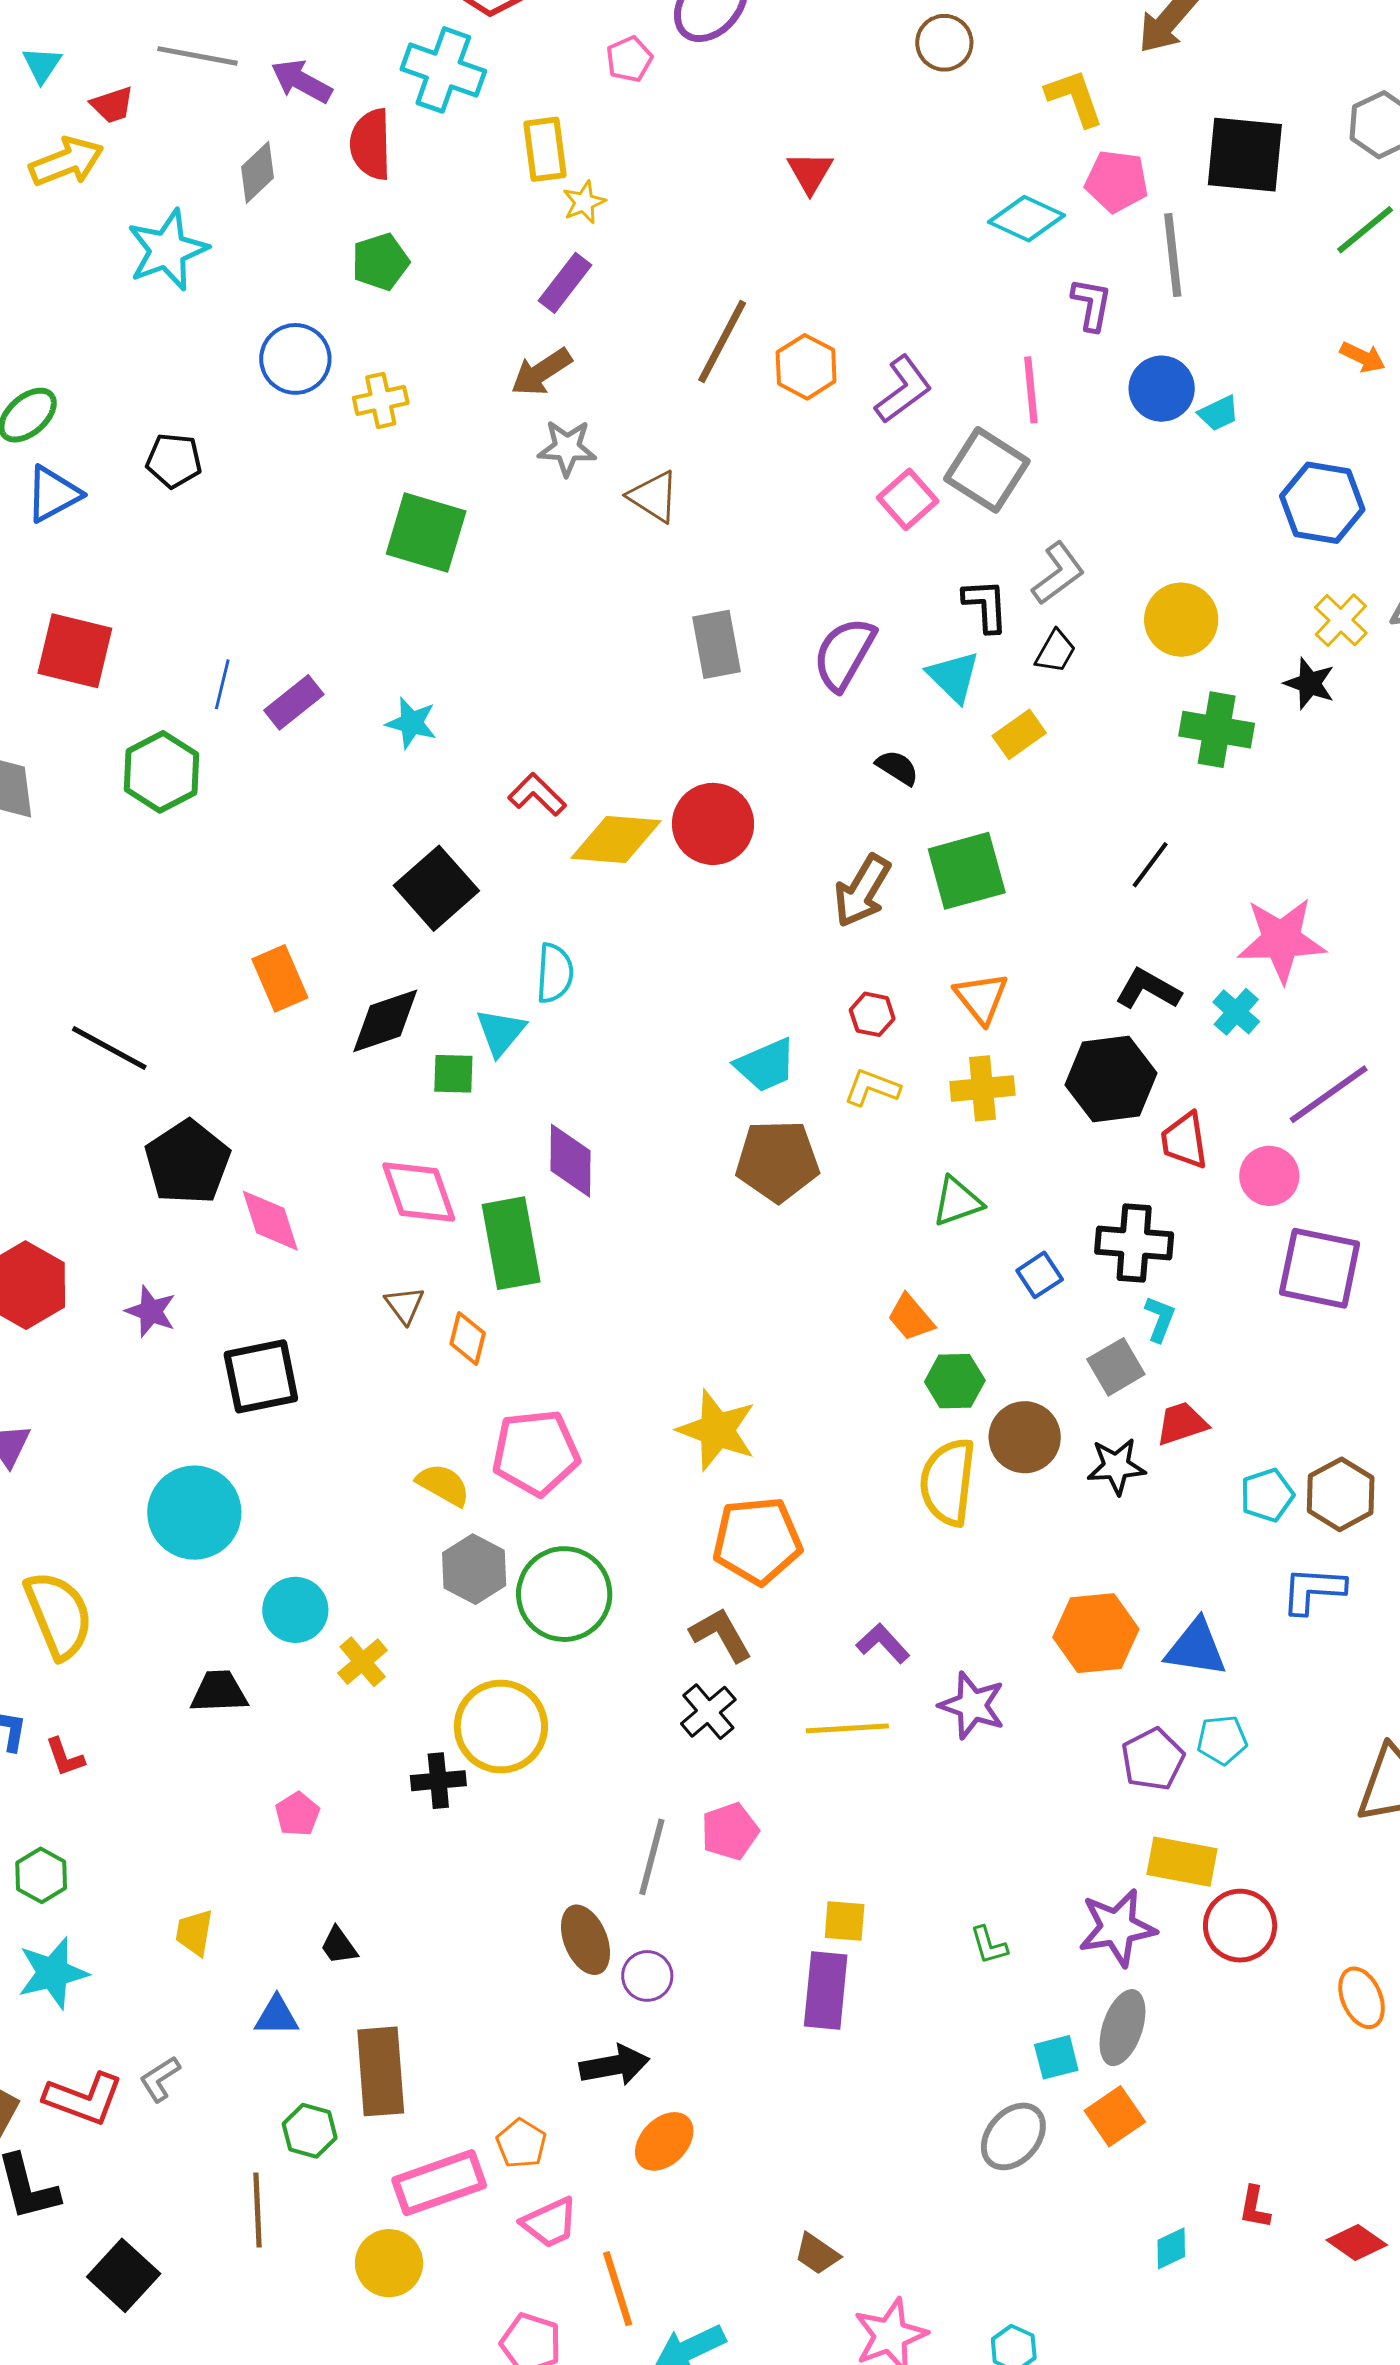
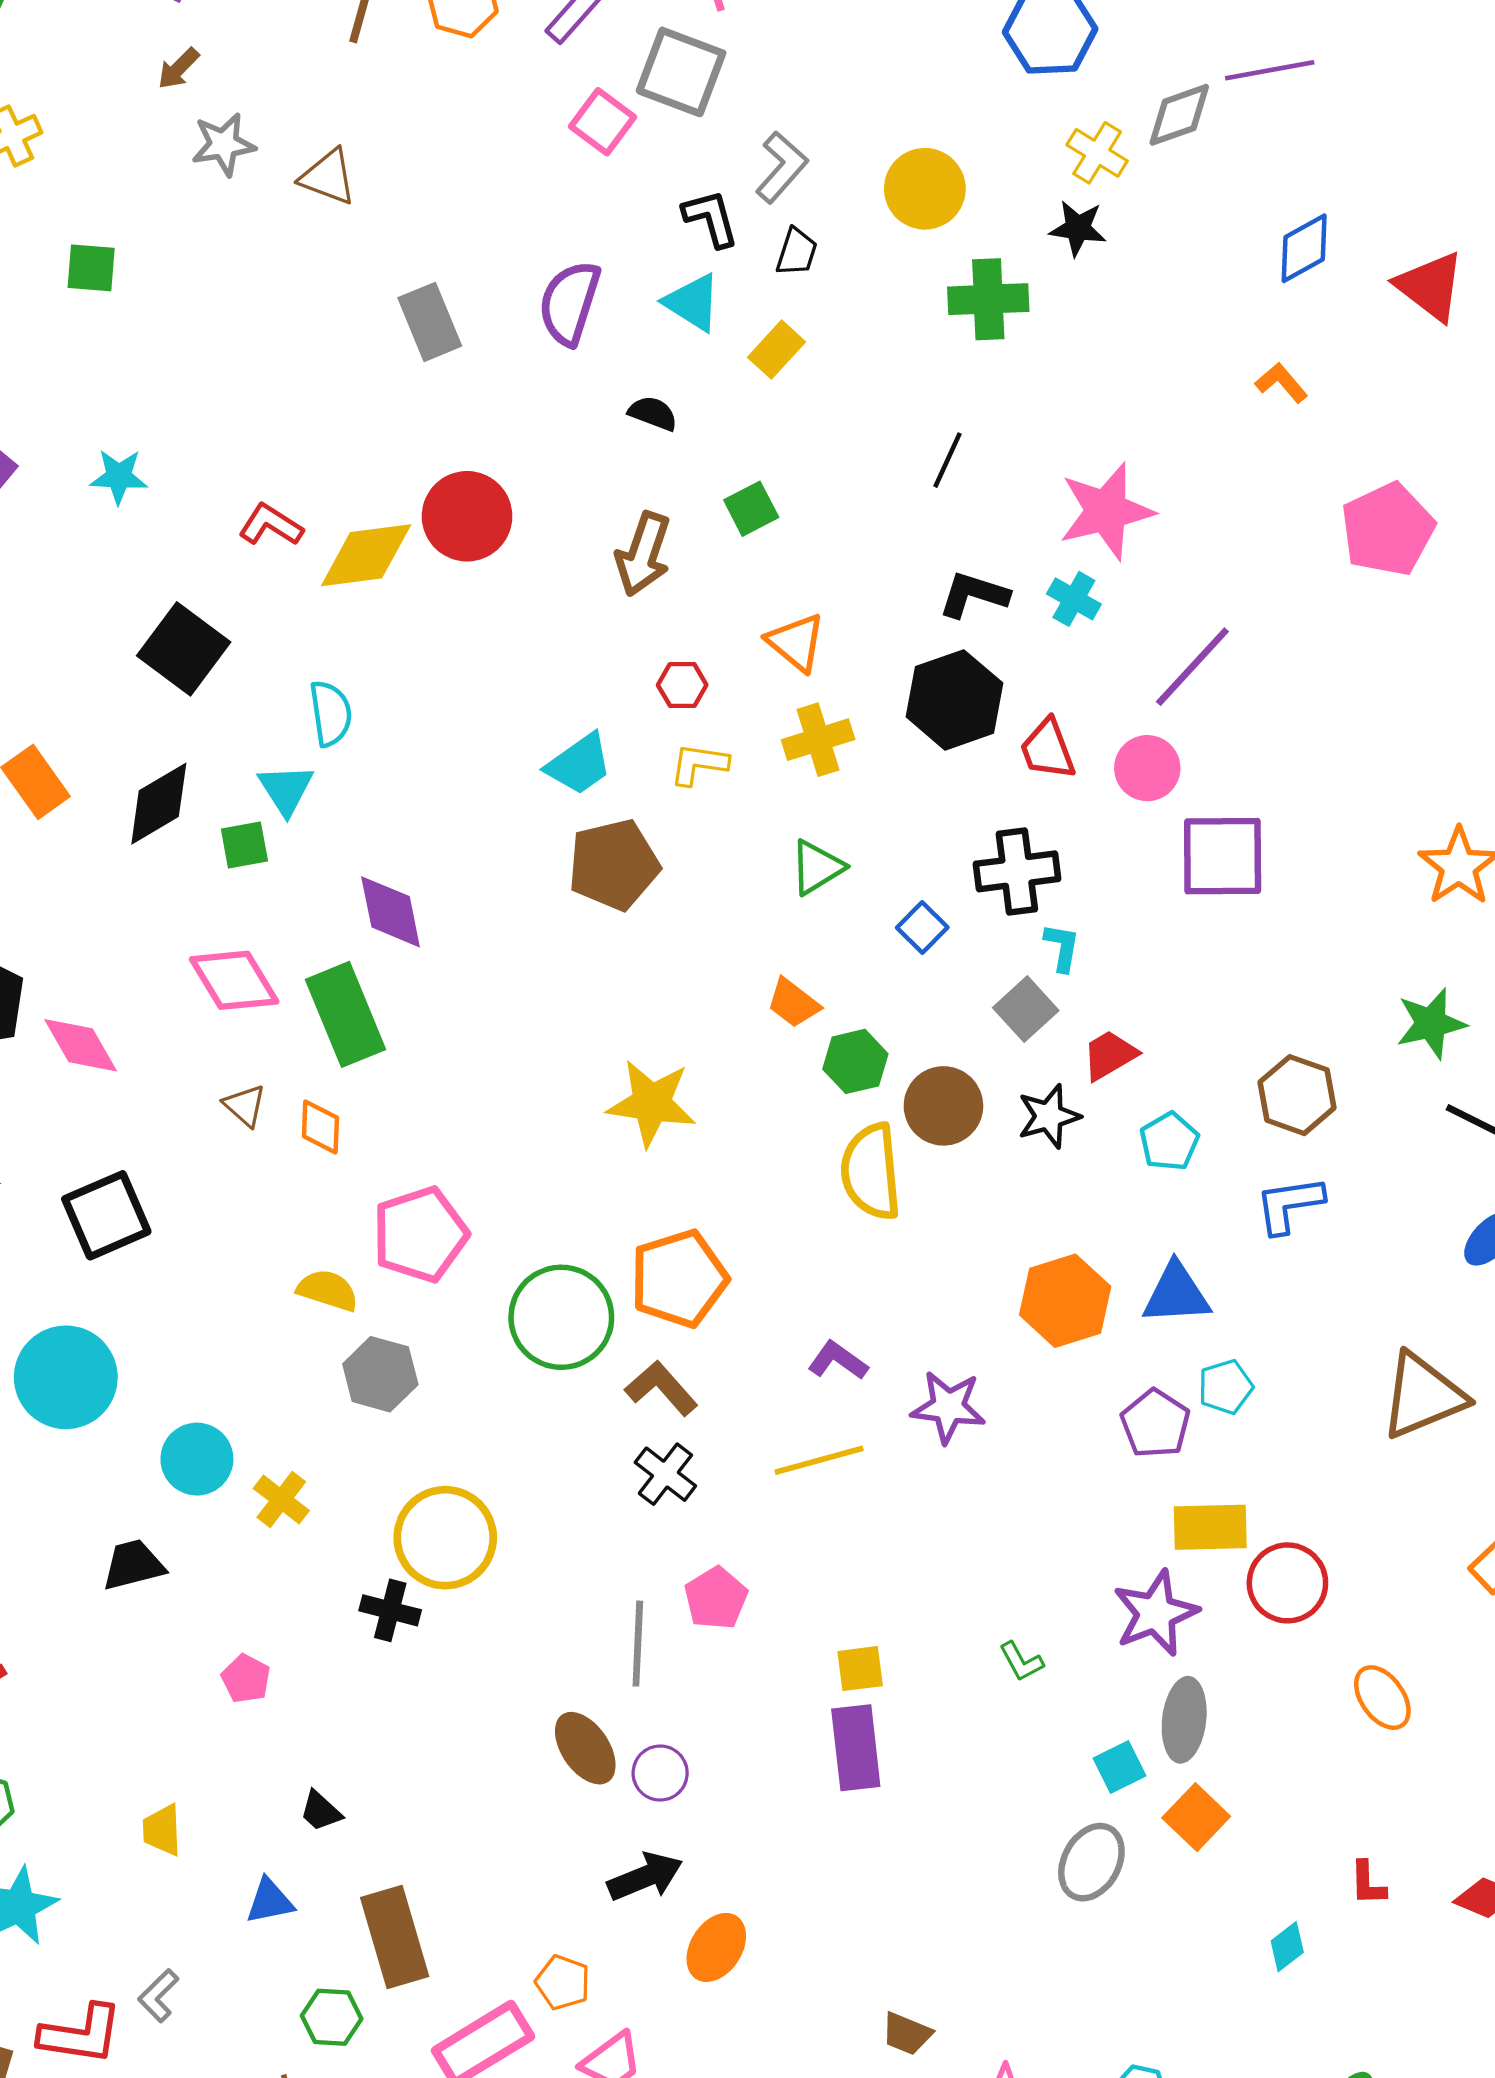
brown arrow: (541, 372) -> (178, 68), size x0.7
green square: (426, 533) -> (91, 268), size x0.6
green square: (967, 871) -> (751, 509), size x0.6
yellow star: (717, 1430) -> (652, 1103), moved
cyan pentagon: (1267, 1495) -> (1169, 1142), moved
green circle: (564, 1594) -> (561, 1317), moved
black cross: (438, 1781) -> (390, 1610), turned 32
orange ellipse: (1362, 1998) -> (1382, 1698), moved

